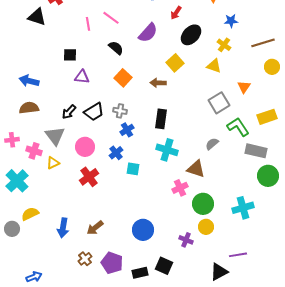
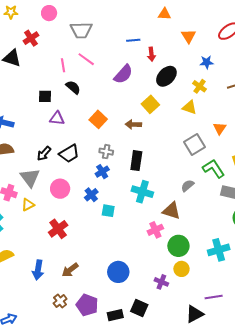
red arrow: (176, 13) -> (151, 54), turned -40
black semicircle: (116, 48) -> (73, 87), moved
gray cross: (120, 111) -> (106, 152), moved
red cross: (89, 177) -> (58, 229), moved

